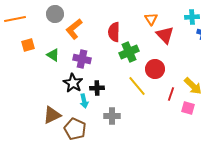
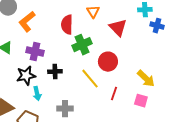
orange triangle: (151, 19) -> (93, 12), moved
black star: (73, 83) -> (26, 76), turned 30
black cross: (97, 88) -> (55, 72), moved
red line: (171, 94) -> (114, 94), moved

